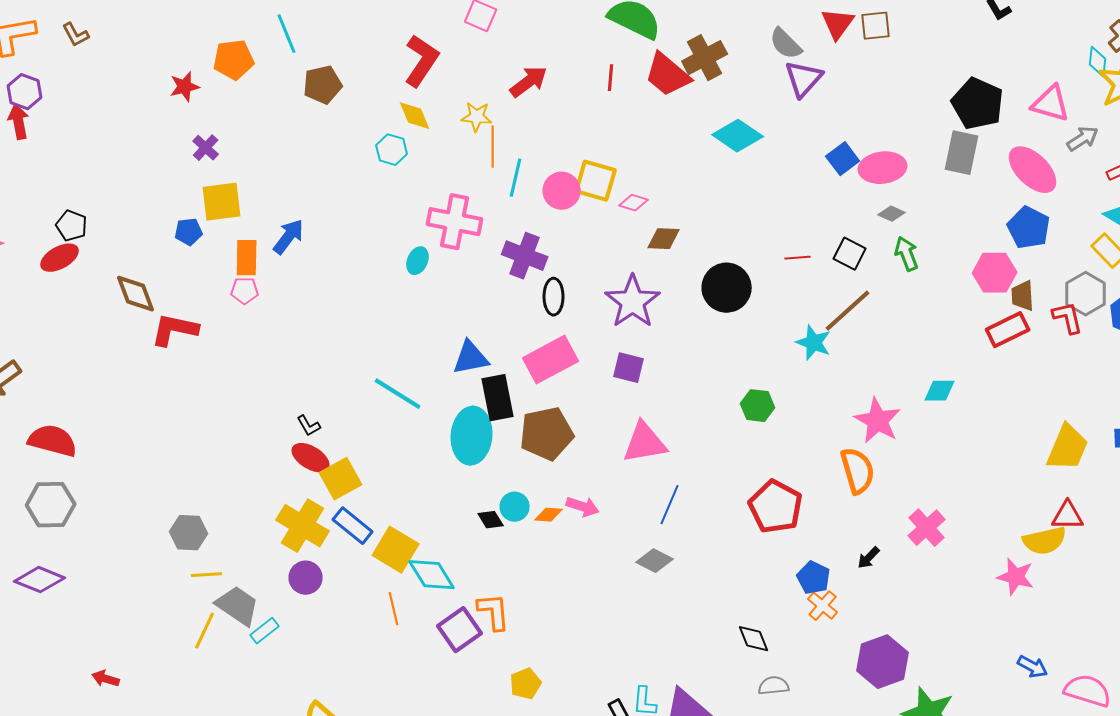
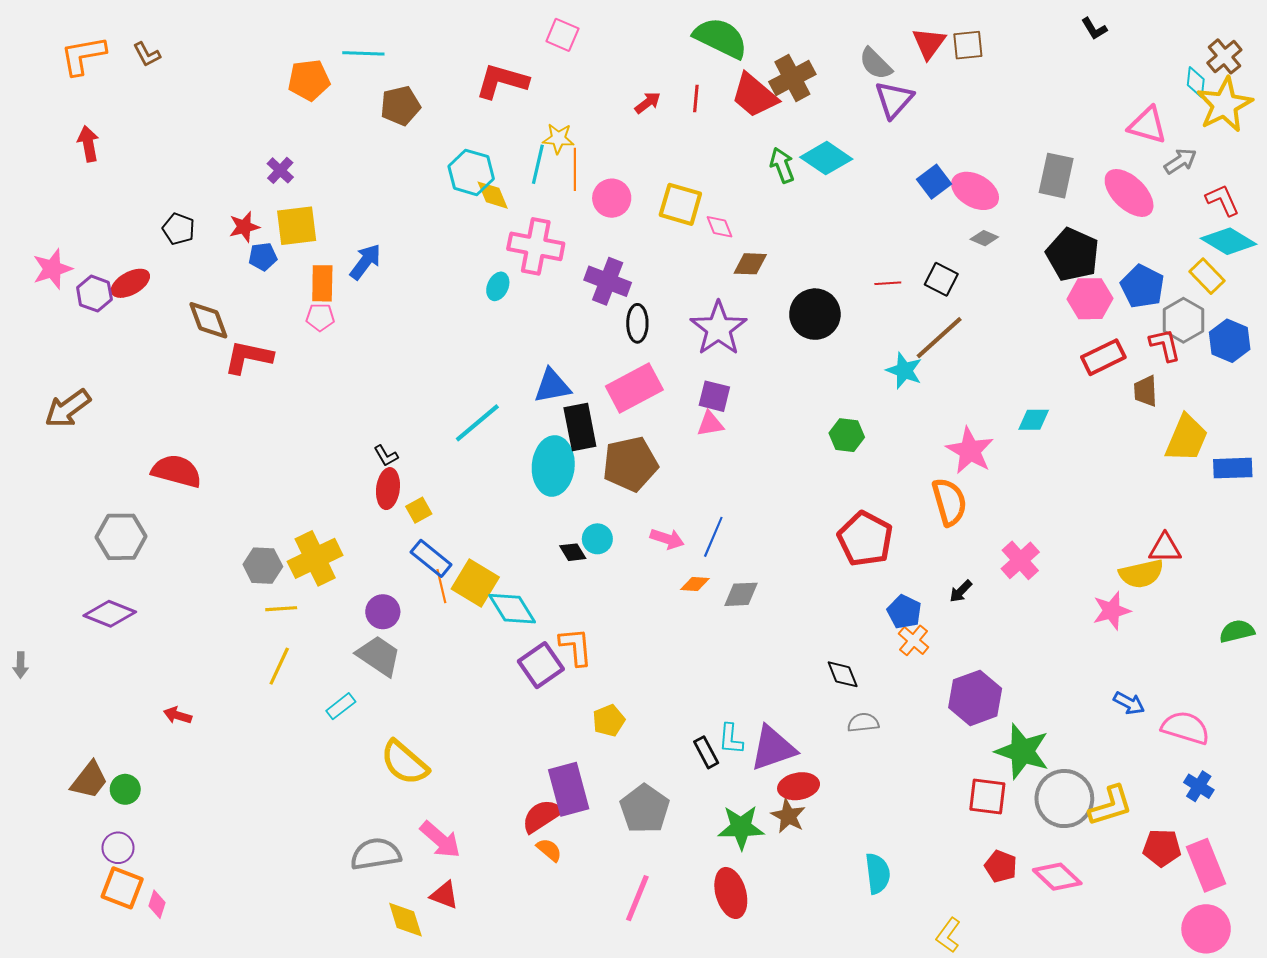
cyan line: (287, 34) -> (363, 53), turned -66
red L-shape: (422, 61) -> (502, 81), turned -108
red arrow: (529, 82) -> (648, 103), moved, size x0.7
red star: (185, 87) -> (244, 227), moved
purple hexagon: (25, 92) -> (94, 294), moved
black pentagon: (978, 104) -> (1073, 255), moved
yellow diamond: (415, 116) -> (493, 195), moved
cyan hexagon: (392, 150) -> (471, 172), size x1.4
pink ellipse: (883, 168) -> (975, 191), turned 36
cyan line: (516, 178) -> (538, 164), moved
pink circle: (562, 191) -> (612, 198), moved
pink diamond: (634, 203) -> (720, 227), turned 52
black pentagon: (72, 226) -> (179, 229), moved
blue pentagon: (1029, 228) -> (1142, 286), moved
green arrow: (907, 254) -> (782, 165), moved
brown trapezoid: (1023, 296) -> (1145, 391), moved
cyan line: (398, 394) -> (477, 423), turned -72
red semicircle: (53, 441) -> (177, 471), moved
pink triangle: (645, 443) -> (710, 424), moved, size x0.6
yellow trapezoid: (1068, 448) -> (1187, 438), moved
red ellipse: (311, 458) -> (388, 489), turned 66
yellow square: (341, 479) -> (419, 510), size x0.6
blue line: (670, 505) -> (713, 537), moved
orange diamond: (549, 515) -> (695, 584), moved
yellow cross: (303, 526) -> (315, 558), moved, turned 33
gray diamond: (655, 561) -> (741, 594), turned -30
pink star: (1016, 577) -> (1112, 611), turned -30
gray trapezoid: (238, 606) -> (379, 656), moved
orange line: (394, 609) -> (441, 586), moved
cyan rectangle: (265, 631) -> (341, 706), moved

